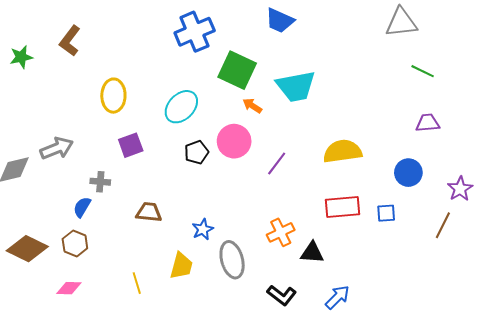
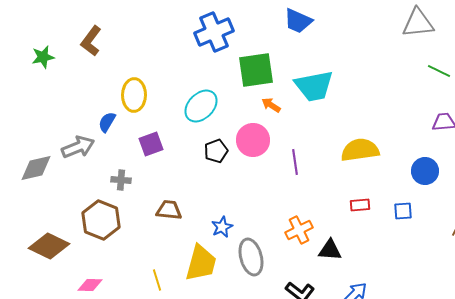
green square: (237, 70) -> (256, 70), turned -33
purple line: (277, 163) -> (295, 162), turned -45
blue semicircle: (82, 207) -> (107, 122), moved
red rectangle: (343, 207) -> (360, 205), size x0.6
brown hexagon: (75, 244) -> (101, 220), moved, size x1.5
yellow trapezoid: (181, 266) -> (201, 263), size x1.4

